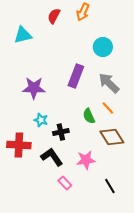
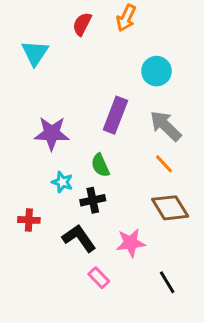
cyan triangle: (23, 35) -> (35, 53), turned -42
green semicircle: (89, 116) -> (100, 165), moved
red cross: (19, 145) -> (29, 220), size x0.6

